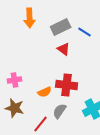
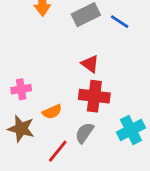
red triangle: (64, 49) -> (90, 64), moved
orange semicircle: (45, 92) -> (52, 112), moved

